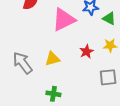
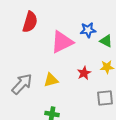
gray arrow: (23, 63) -> (22, 84), turned 80

